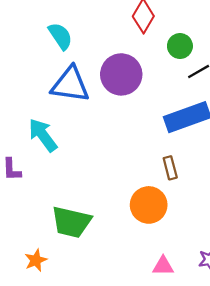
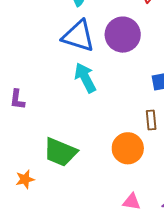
cyan arrow: (43, 135) -> (85, 78), moved

